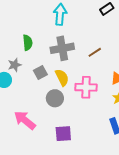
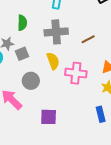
gray square: (40, 73) -> (22, 54), moved
gray circle: (55, 98) -> (31, 81), moved

